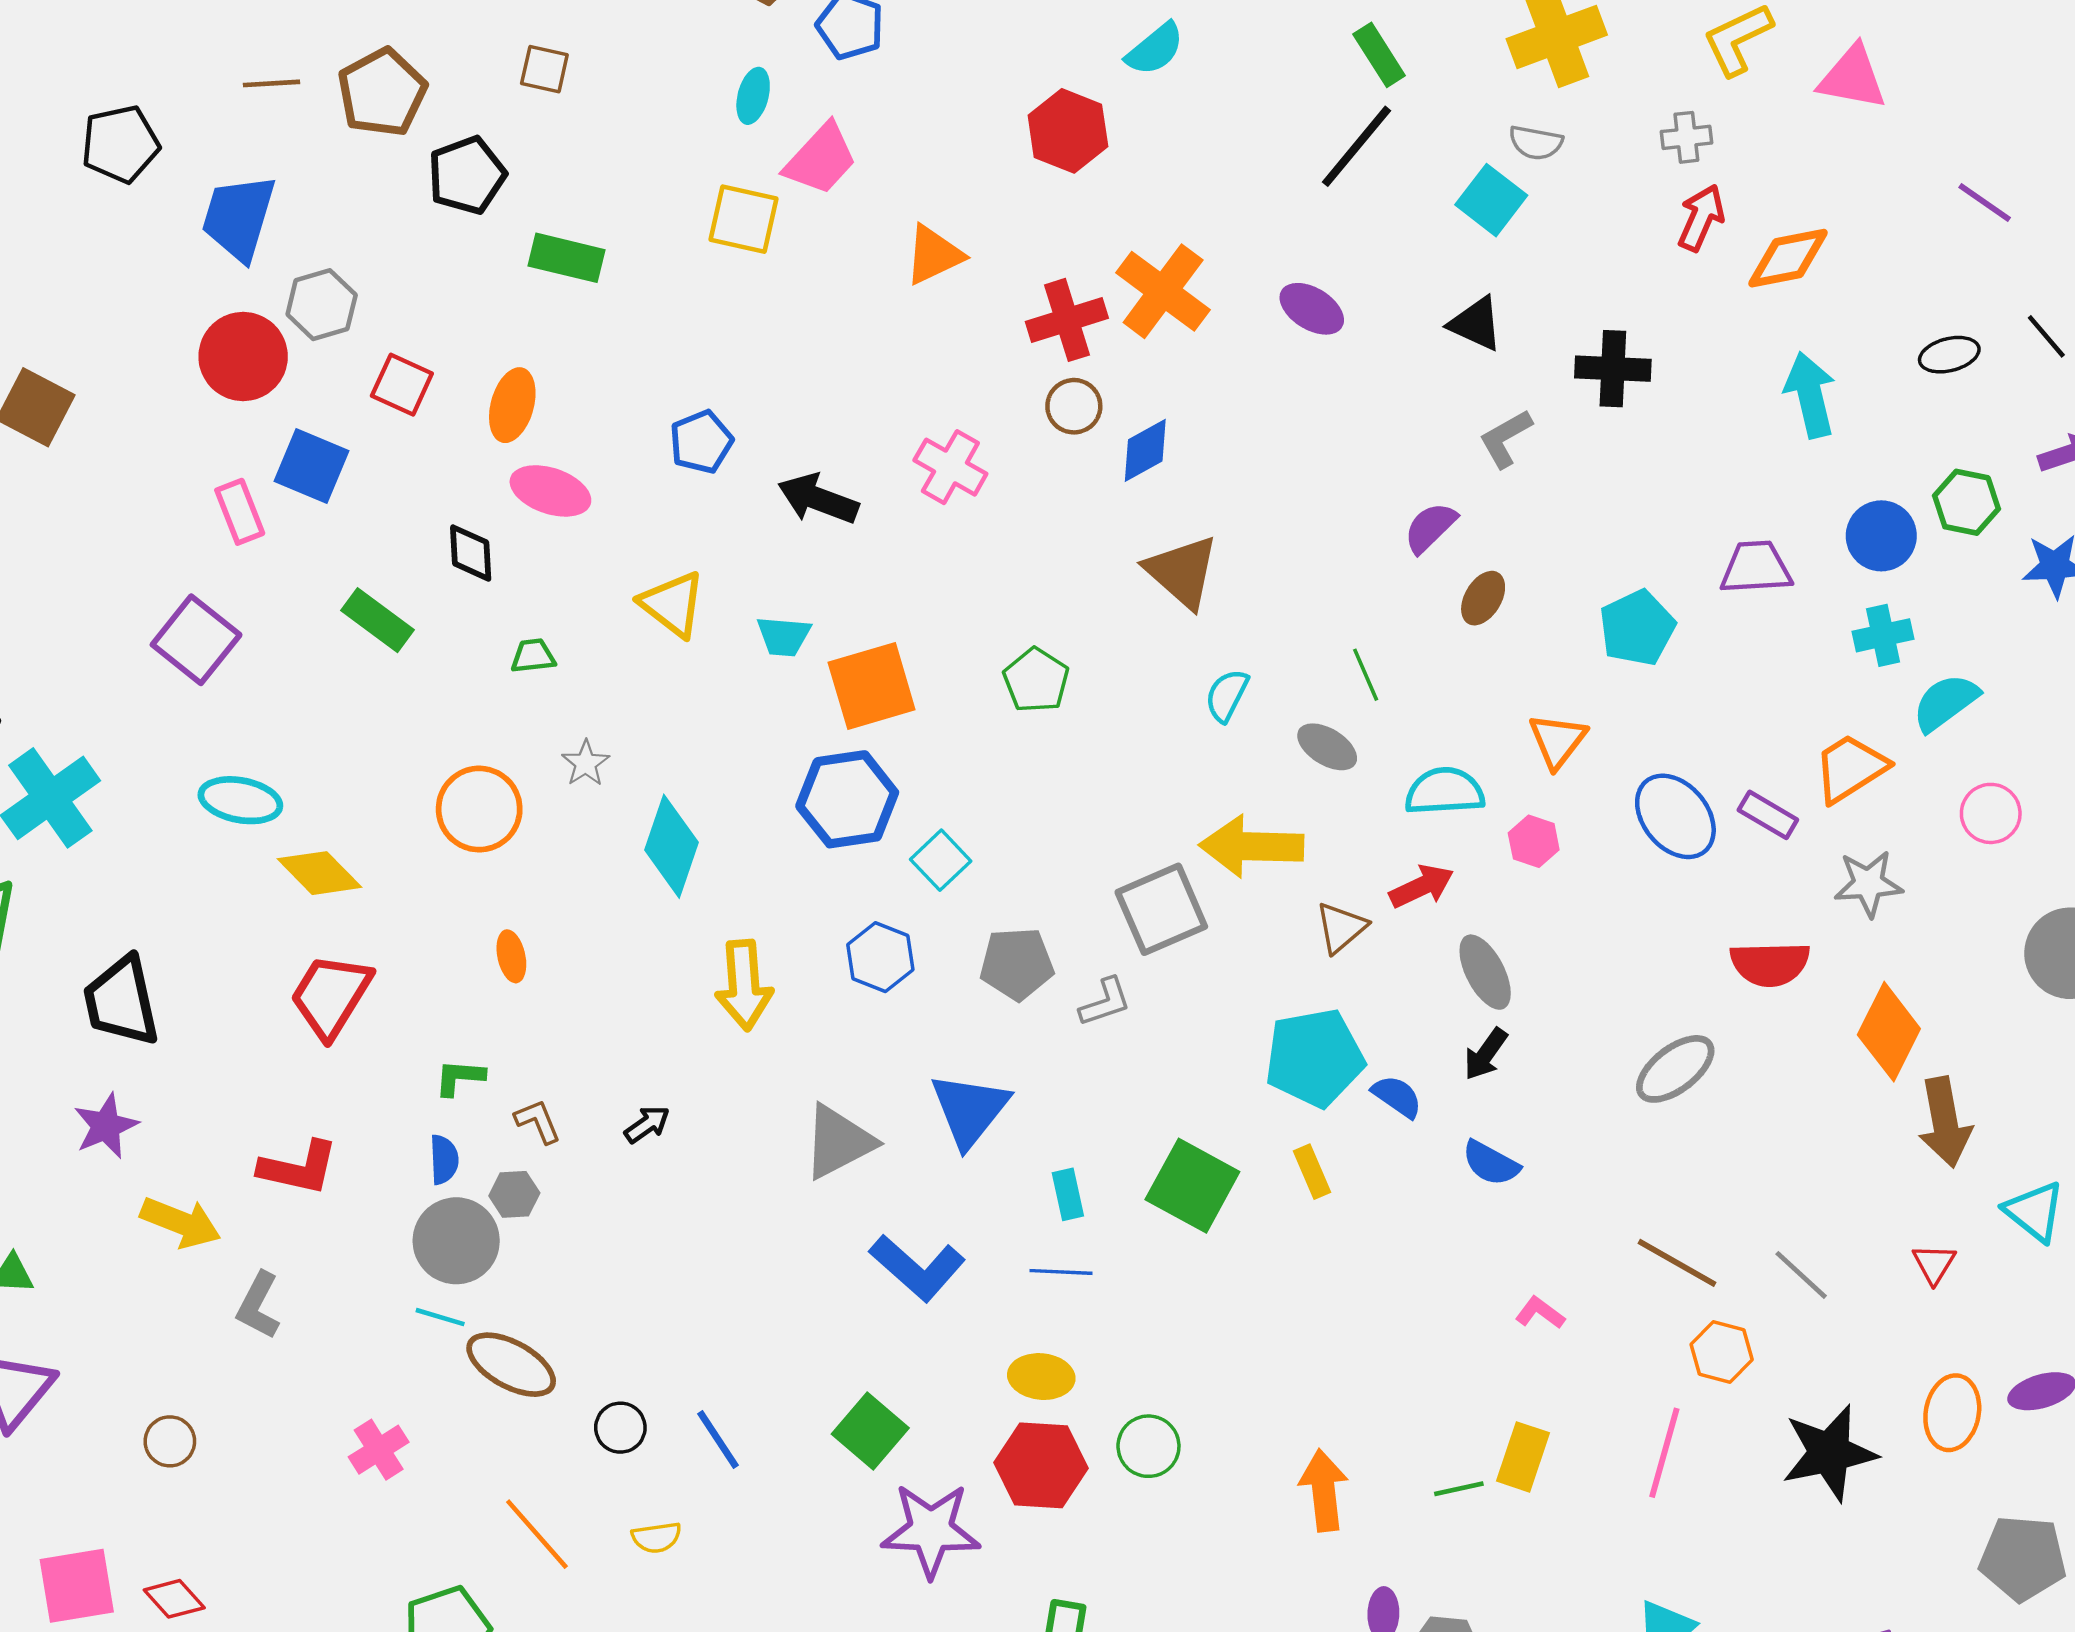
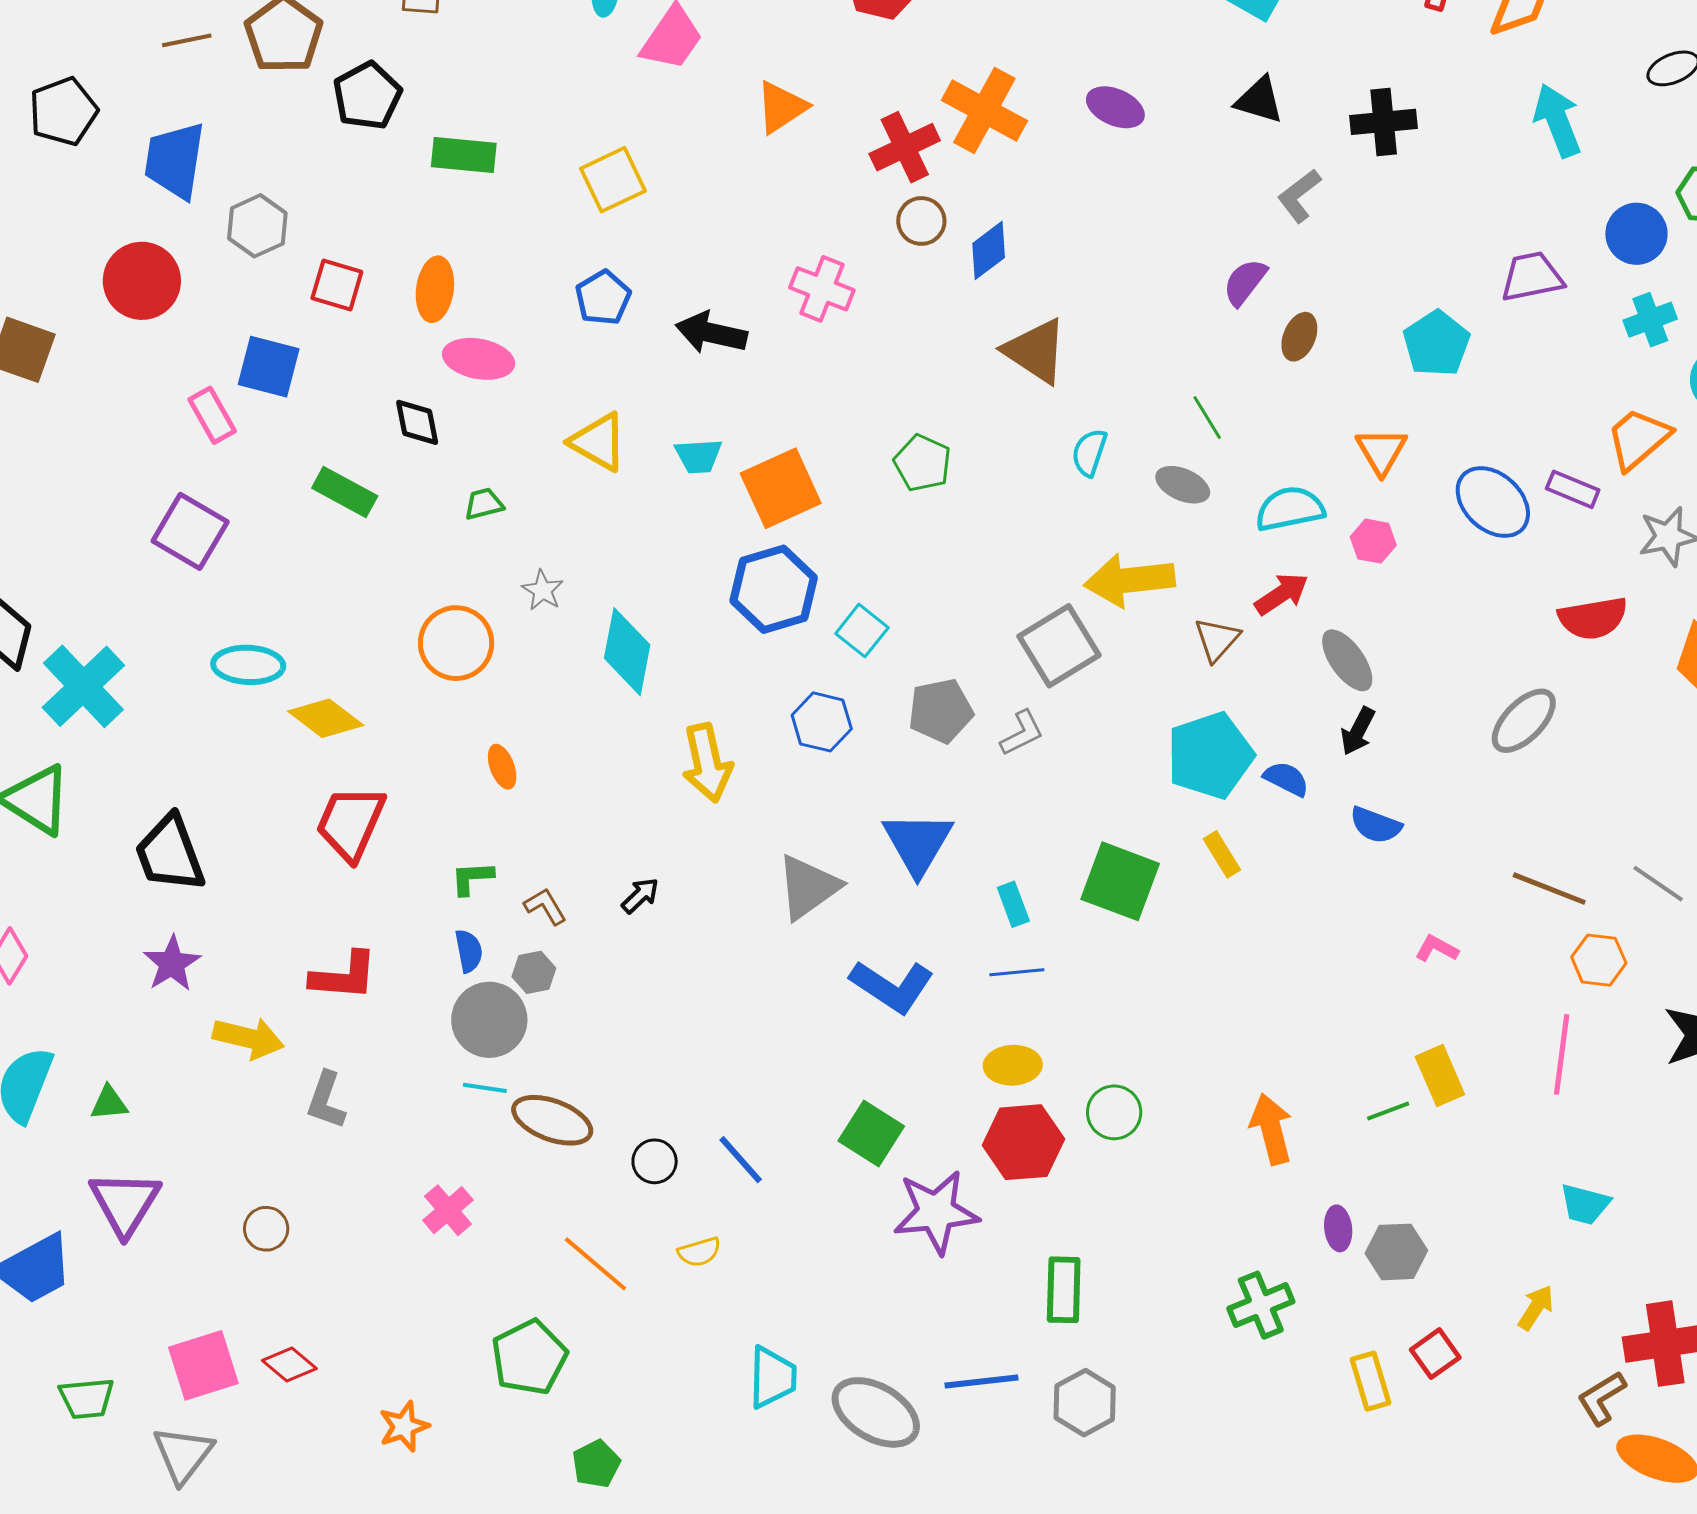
yellow square: (744, 219) -> (613, 180), moved, turned -30
red circle: (243, 357) -> (142, 281), moved
yellow rectangle: (1523, 1457) -> (1440, 1076), turned -34

